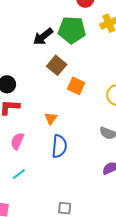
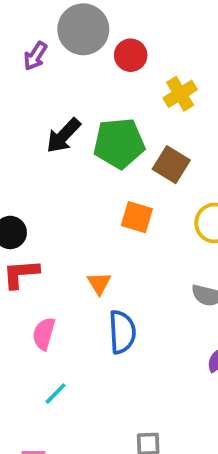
green pentagon: (72, 30) -> (119, 143), moved
brown square: (57, 65) -> (171, 165), moved

